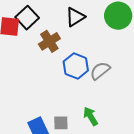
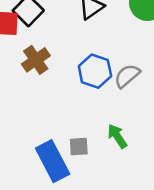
brown cross: (49, 41) -> (36, 60), moved

